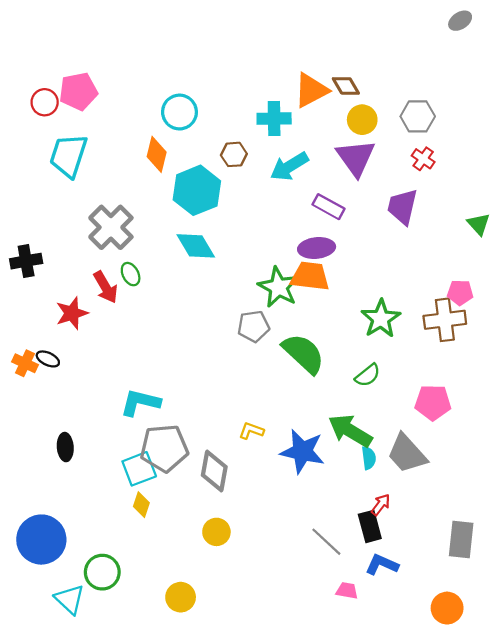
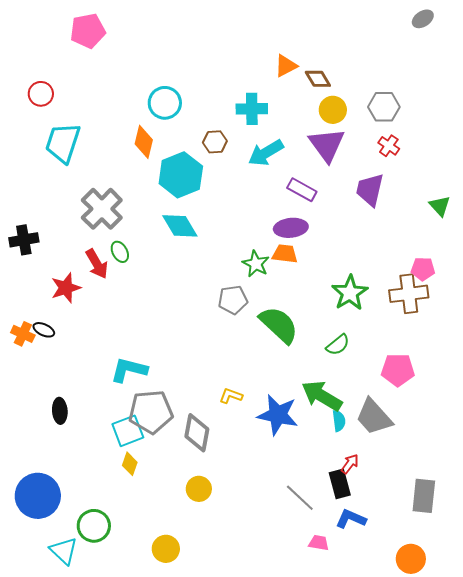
orange triangle: (311, 90) -> (286, 66), moved, size x0.7
pink pentagon: (78, 91) -> (88, 31), moved
orange trapezoid: (310, 276) -> (285, 254), size x0.7
green star: (278, 287) -> (256, 264), size x0.7

